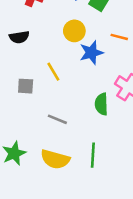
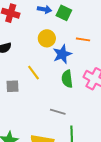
green semicircle: (101, 104) -> (67, 79), moved
gray line: (57, 119) -> (58, 112), moved

